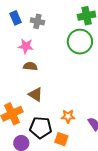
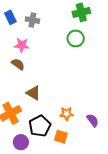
green circle: (80, 42) -> (76, 38), size x0.7
brown semicircle: (30, 66) -> (18, 64), moved, turned 32
black pentagon: (41, 128) -> (40, 126), turned -30

